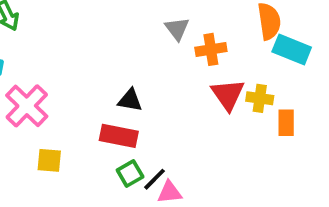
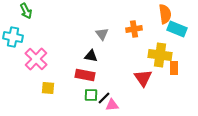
gray triangle: (177, 29) -> (102, 34), moved
red triangle: (228, 95) -> (143, 78), moved
yellow cross: (260, 98) -> (160, 55), size x1.6
green square: (130, 174) -> (91, 95), turned 32

